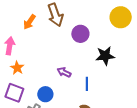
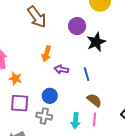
orange arrow: (29, 22) -> (46, 54), moved
purple circle: (80, 34) -> (77, 26), moved

